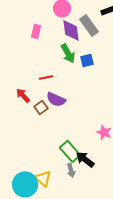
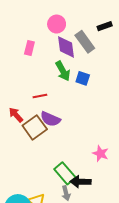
blue square: (87, 60) -> (83, 78), turned 32
brown square: (41, 107) -> (35, 127), size x1.6
black arrow: (85, 159) -> (81, 182), turned -36

